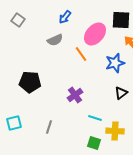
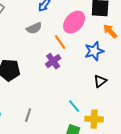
purple cross: (75, 95) -> (53, 61), moved
cyan line: (95, 118) -> (74, 106), turned 32

